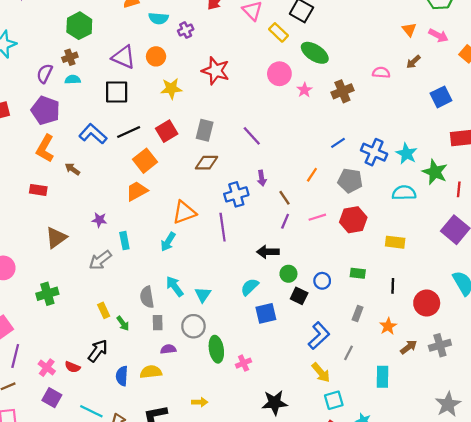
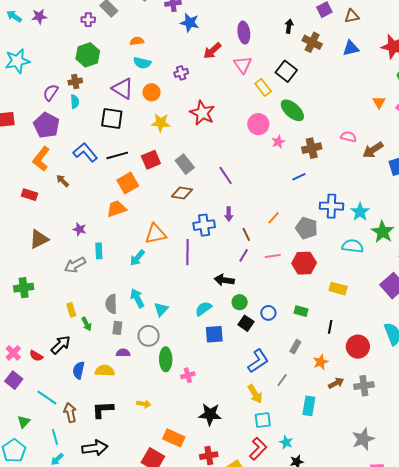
cyan semicircle: (159, 18) -> (142, 63), moved
brown arrow: (413, 62) -> (373, 150), moved, size x1.5
cyan semicircle: (73, 80) -> (75, 102), turned 80
gray rectangle: (205, 130) -> (185, 164), turned -60
blue line: (338, 143) -> (299, 177), moved
blue cross: (374, 152) -> (332, 206), turned -30

